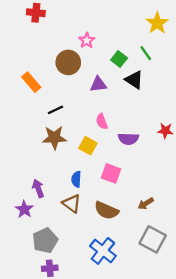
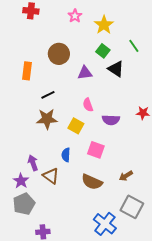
yellow star: (157, 23) -> (104, 25), moved
pink star: (87, 40) -> (75, 16), moved
green line: (146, 53) -> (134, 46), moved
orange rectangle: (31, 82) -> (27, 71), turned 48
brown triangle: (72, 204) -> (51, 176), moved
gray pentagon: (45, 241) -> (24, 204), moved
blue cross: (103, 251) -> (105, 224), moved

